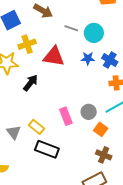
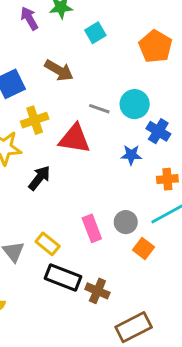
gray line: (71, 28) -> (99, 109), moved
blue star: (88, 58) -> (131, 155), moved
blue cross: (110, 60) -> (158, 131), moved
brown cross: (104, 155) -> (97, 291), moved

